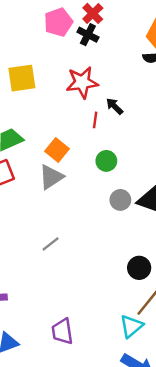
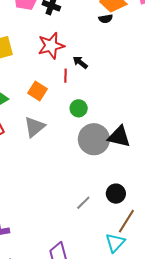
orange square: (57, 150) -> (37, 91), moved
gray circle: (120, 200) -> (94, 139), size x1.8
gray line: (51, 244) -> (83, 203), moved

